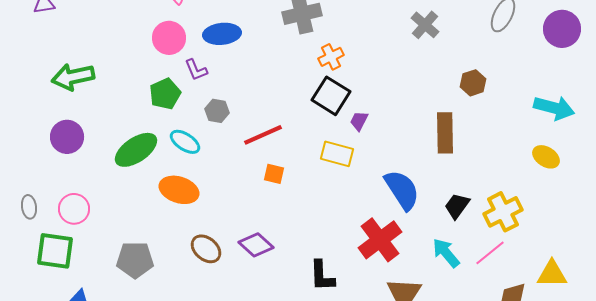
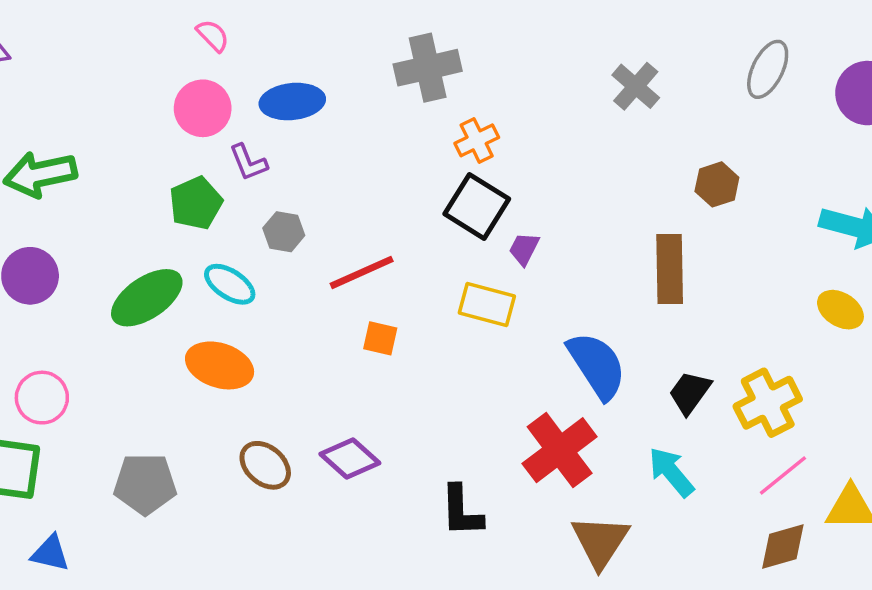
pink line: (490, 253) -> (783, 475), moved

